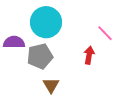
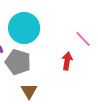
gray pentagon: (40, 56) -> (18, 62), turned 30

